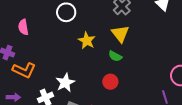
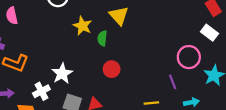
green semicircle: (115, 56) -> (102, 38), moved, turned 72

